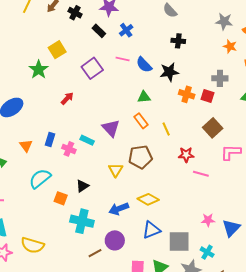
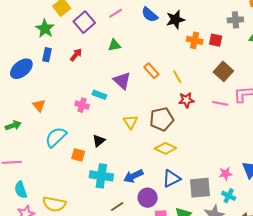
pink line: (123, 59) -> (116, 13), moved, turned -40
purple square: (92, 68) -> (84, 22), moved
gray cross: (220, 78) -> (235, 20), moved
green triangle: (144, 97) -> (114, 45), moved
blue rectangle: (50, 140) -> (47, 55), moved
red star: (186, 155) -> (186, 100), moved
brown pentagon: (140, 157) -> (162, 119), moved
pink line: (201, 174) -> (220, 103), moved
blue arrow: (119, 209) -> (133, 176), moved
pink star: (208, 220) -> (226, 174), moved
purple circle: (115, 240) -> (148, 198), moved

